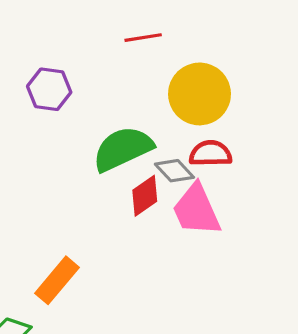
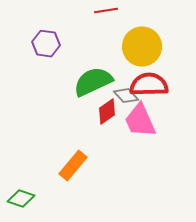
red semicircle: (210, 153) -> (149, 85), size x1.4
orange rectangle: (57, 280) -> (73, 166), moved

